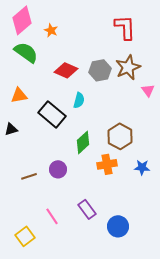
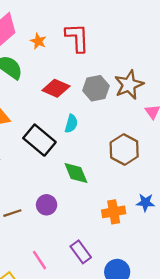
red L-shape: (125, 27) -> (77, 38), moved
brown hexagon: (120, 136) -> (124, 149), moved
green diamond: (83, 142) -> (76, 173), turned -70
orange cross: (107, 164) -> (114, 212), moved

